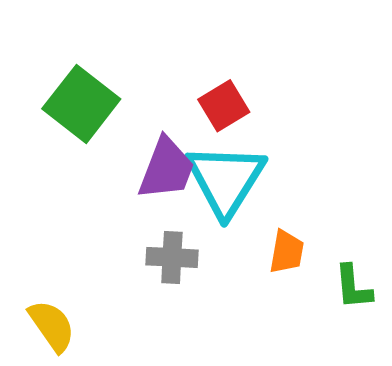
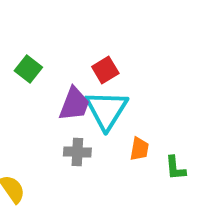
green square: (81, 104) -> (28, 69), size x0.7

